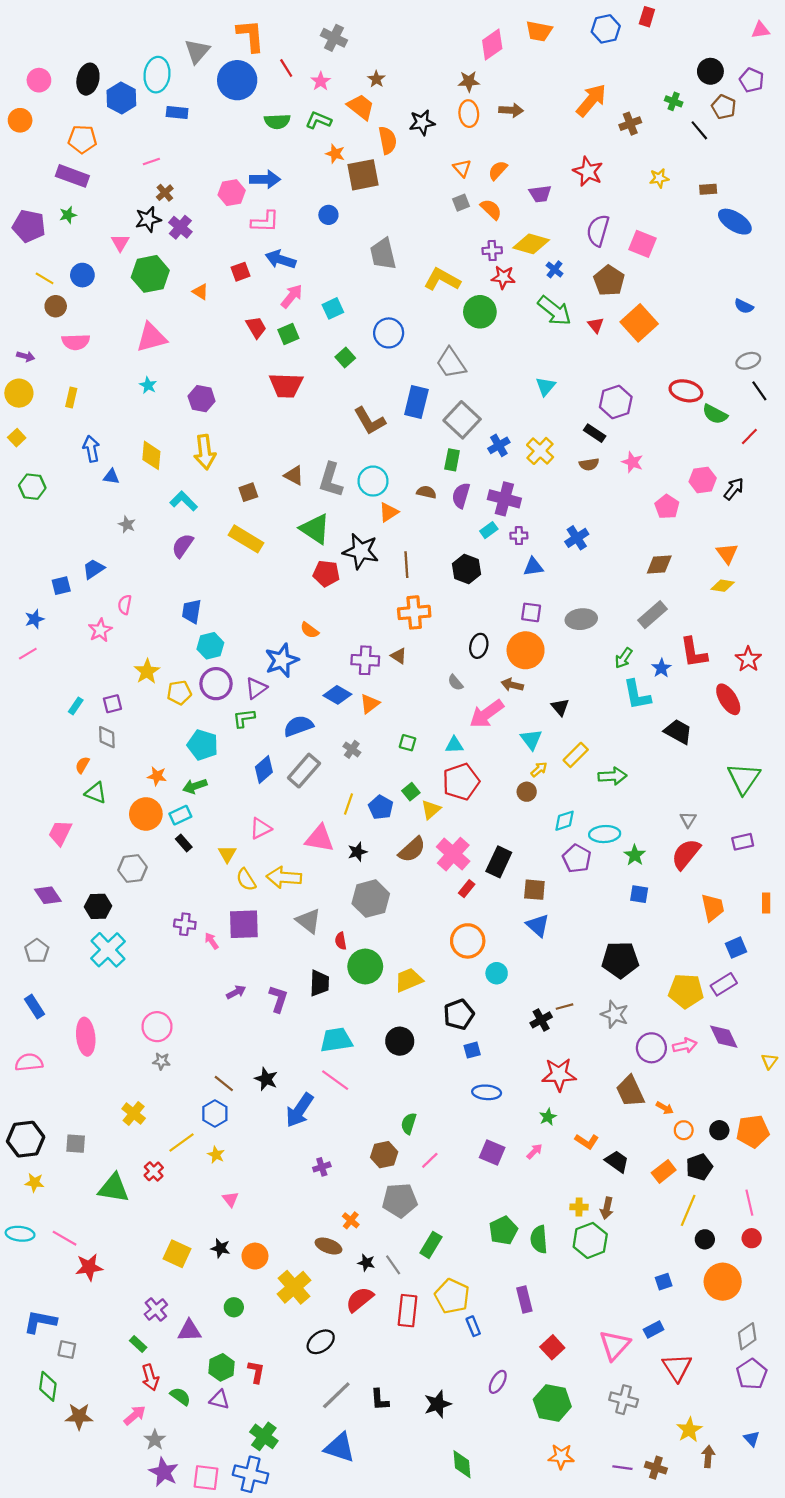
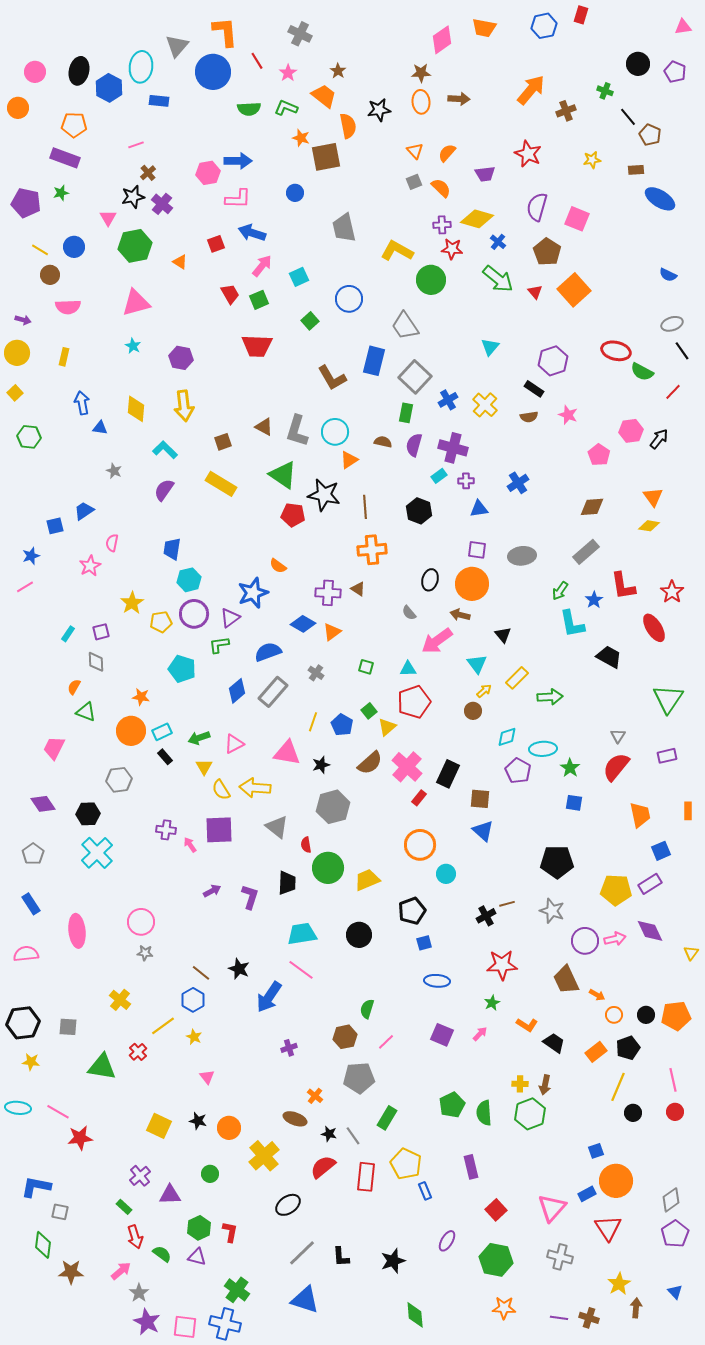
brown pentagon: (724, 107) -> (650, 135), moved
green arrow: (195, 786) -> (199, 738), moved
orange circle: (723, 1282) -> (616, 1181), moved

